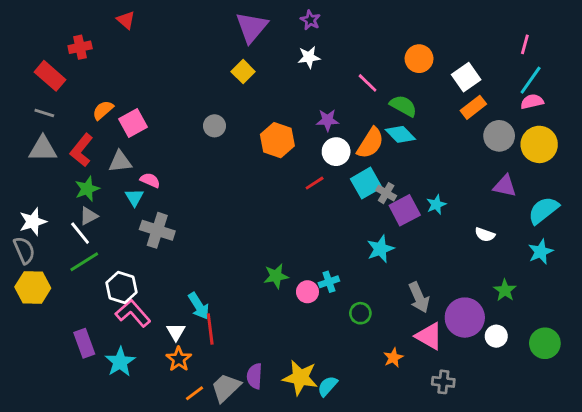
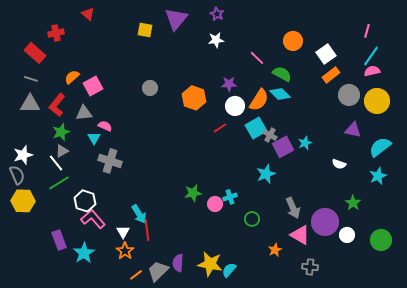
yellow square: (243, 72) -> (145, 30), moved, turned -35

